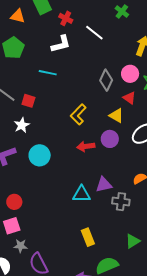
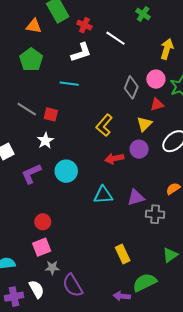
red triangle: (129, 98) -> (157, 104), turned -48
yellow triangle: (116, 116) -> (144, 124), turned 49
cyan triangle: (82, 194) -> (103, 195), moved

